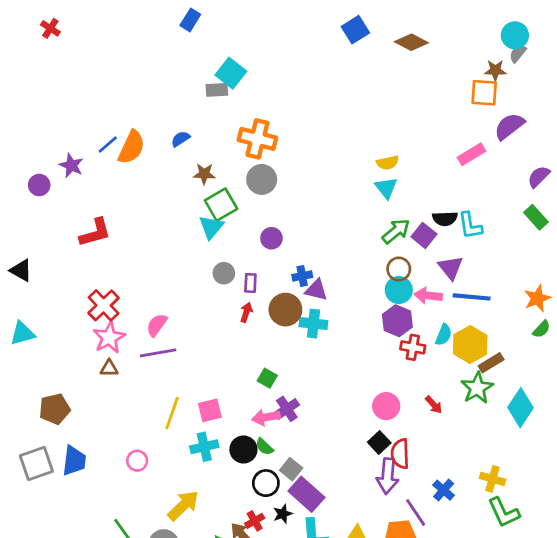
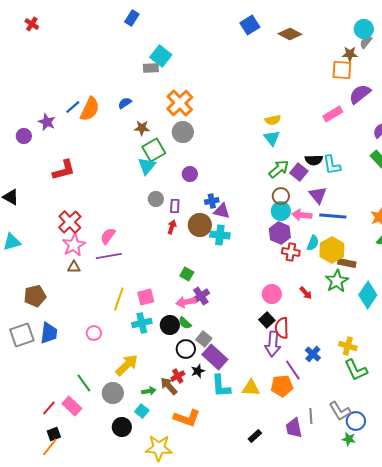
orange cross: (257, 139) -> (180, 103), turned 32
brown rectangle: (491, 363) -> (347, 263), turned 42

